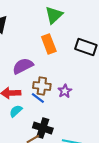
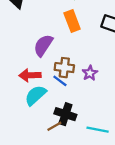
purple semicircle: (23, 66) -> (43, 45), turned -30
cyan semicircle: (16, 111) -> (35, 95), size x1.5

